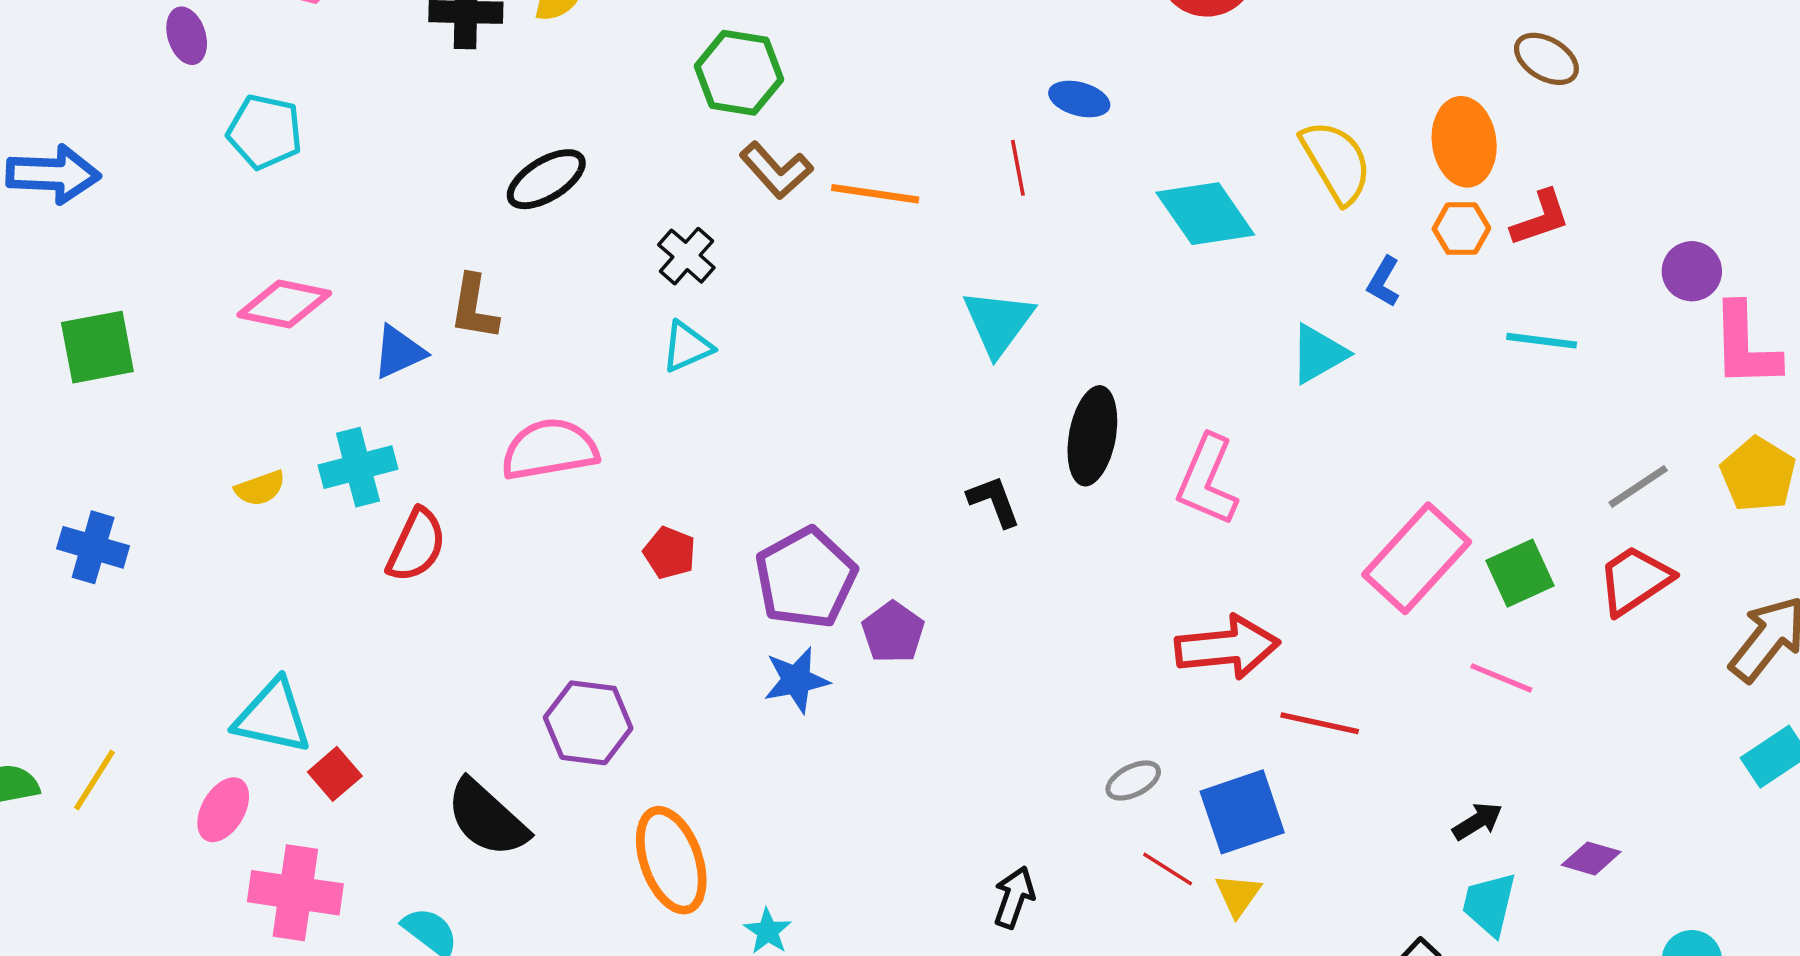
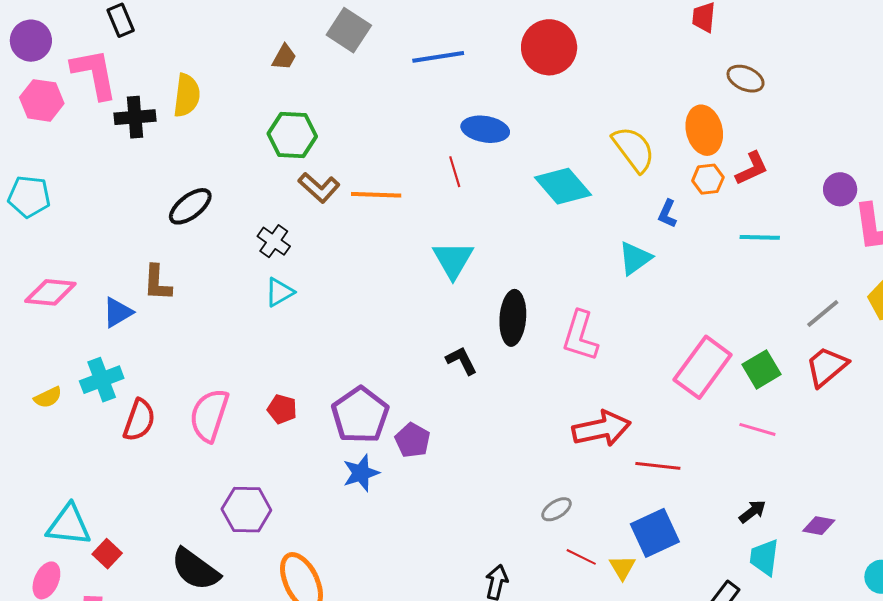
blue ellipse: (1079, 99) -> (485, 129), size x1.4
pink semicircle: (550, 449) -> (209, 415), moved, turned -56
blue square: (1242, 812) -> (655, 533), moved

